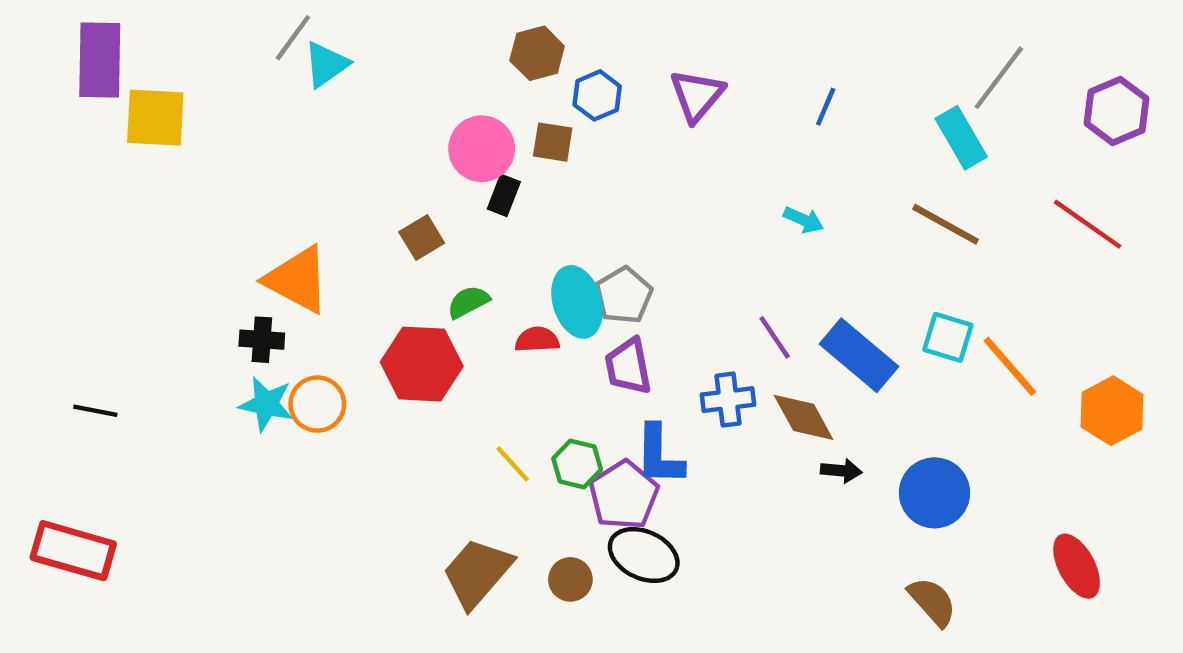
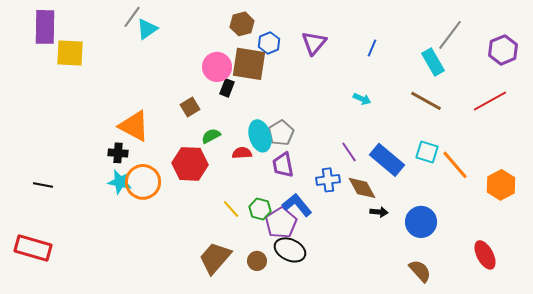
brown square: (553, 142) -> (249, 64), size x1.8
red line: (1088, 224) -> (490, 101), turned -64
orange circle: (317, 404) -> (143, 182), size x1.4
blue L-shape: (659, 455) -> (297, 205), turned 140

